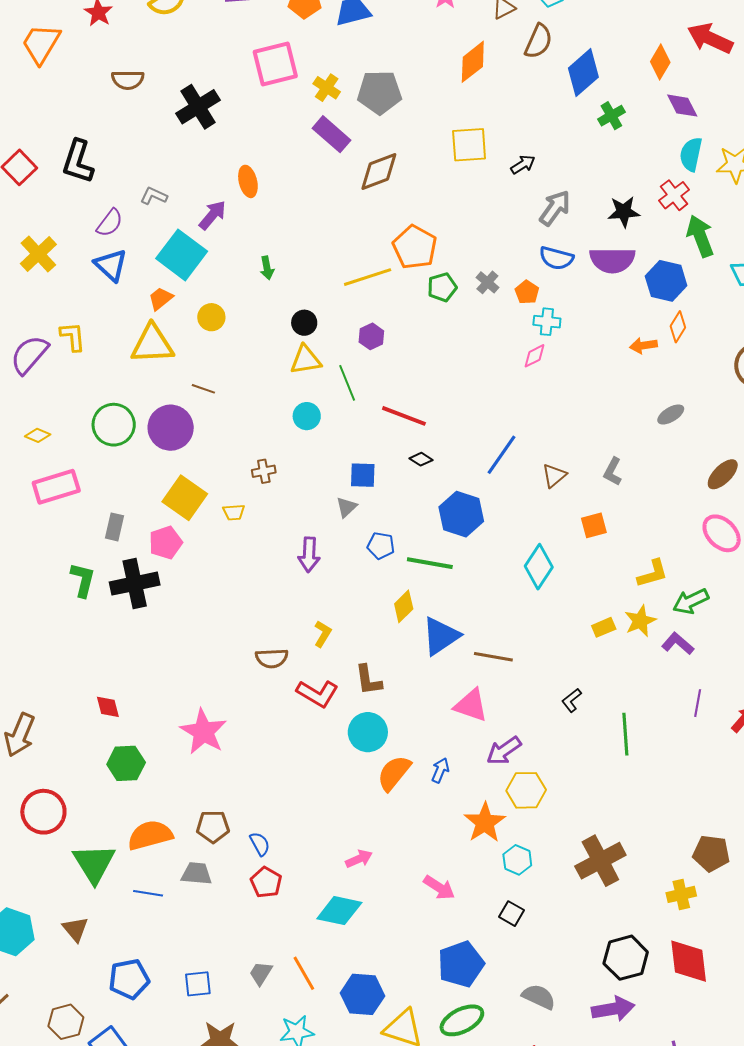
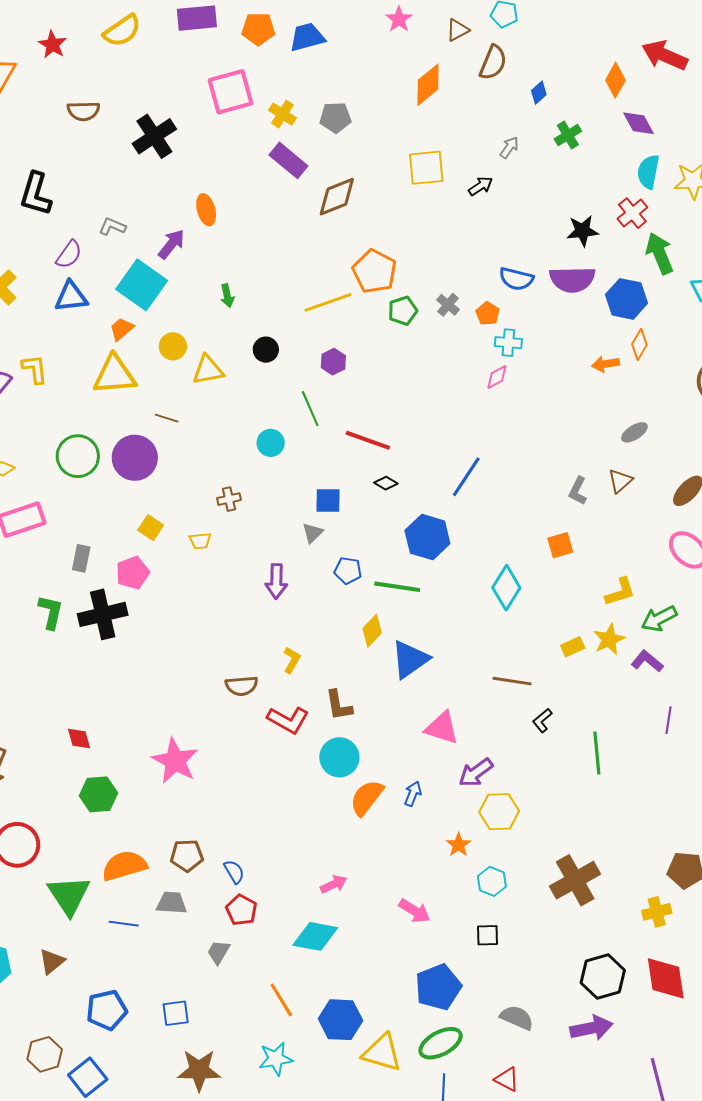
blue diamond: (583, 73) -> (539, 93), size x0.5
gray pentagon: (379, 92) -> (335, 117), size x0.7
gray arrow: (555, 208) -> (509, 147), moved, size x0.6
blue triangle: (111, 265) -> (71, 297), turned -48
yellow triangle: (306, 360) -> (208, 370), moved
brown triangle: (554, 476) -> (620, 481), moved
yellow square: (185, 498) -> (151, 528), size x0.6
brown line: (493, 657) -> (512, 681), moved
orange star: (485, 823) -> (459, 845), size x0.6
black square: (512, 914) -> (487, 935), turned -30
brown triangle: (75, 929) -> (52, 961), turned 32
gray trapezoid: (261, 973) -> (218, 952), moved

